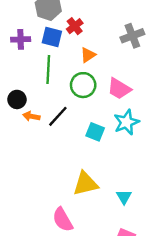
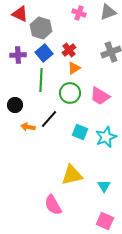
red cross: (75, 26) -> (69, 50), moved
blue square: (52, 37) -> (44, 53), turned 36
orange arrow: (31, 116) -> (28, 127), moved
cyan star: (126, 122) -> (106, 137), moved

